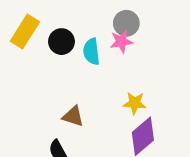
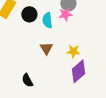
brown triangle: (73, 116) -> (46, 48), moved, turned 40

